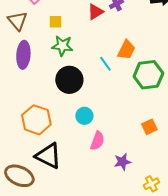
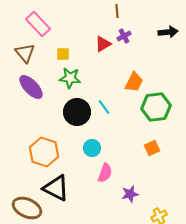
purple ellipse: (23, 55) -> (31, 87), turned -48
cyan line: (105, 64) -> (104, 107), moved
orange square: (149, 127) -> (152, 148), moved

